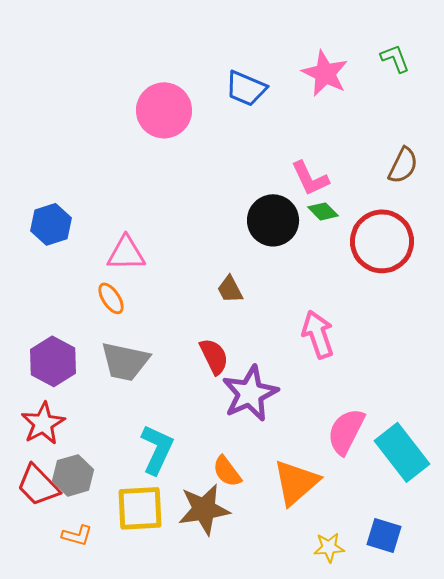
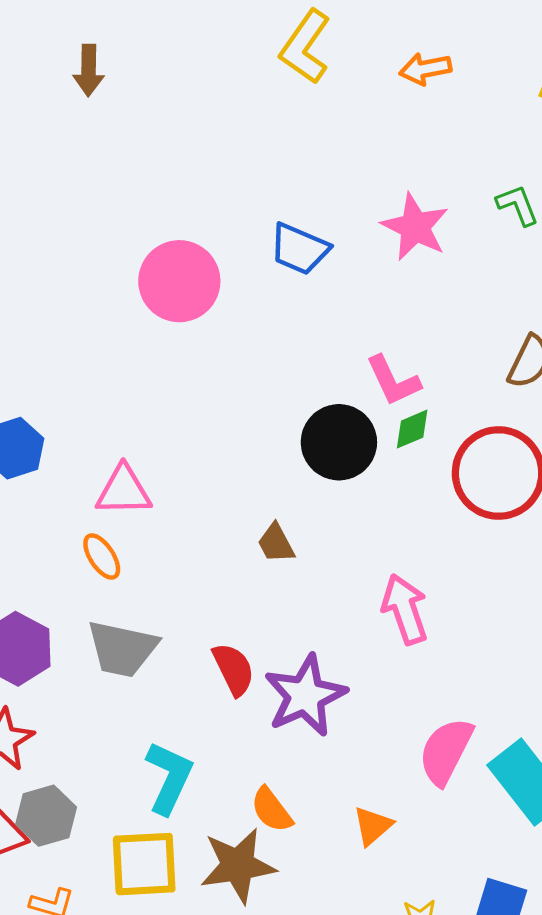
green diamond: (323, 211) -> (412, 429), turned -68
red semicircle: (214, 356) -> (233, 669), moved
orange triangle: (296, 482) -> (373, 826), size x0.6

